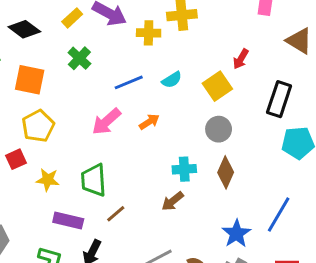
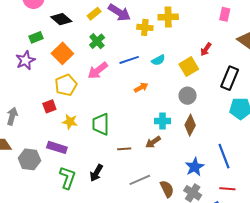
orange square: (30, 80) -> (62, 53), turned 30
pink arrow: (106, 121) -> (98, 70), moved
brown line: (116, 214) -> (124, 149), moved, turned 32
blue line: (279, 215) -> (224, 156), turned -55
purple rectangle: (68, 221) -> (57, 147), moved

